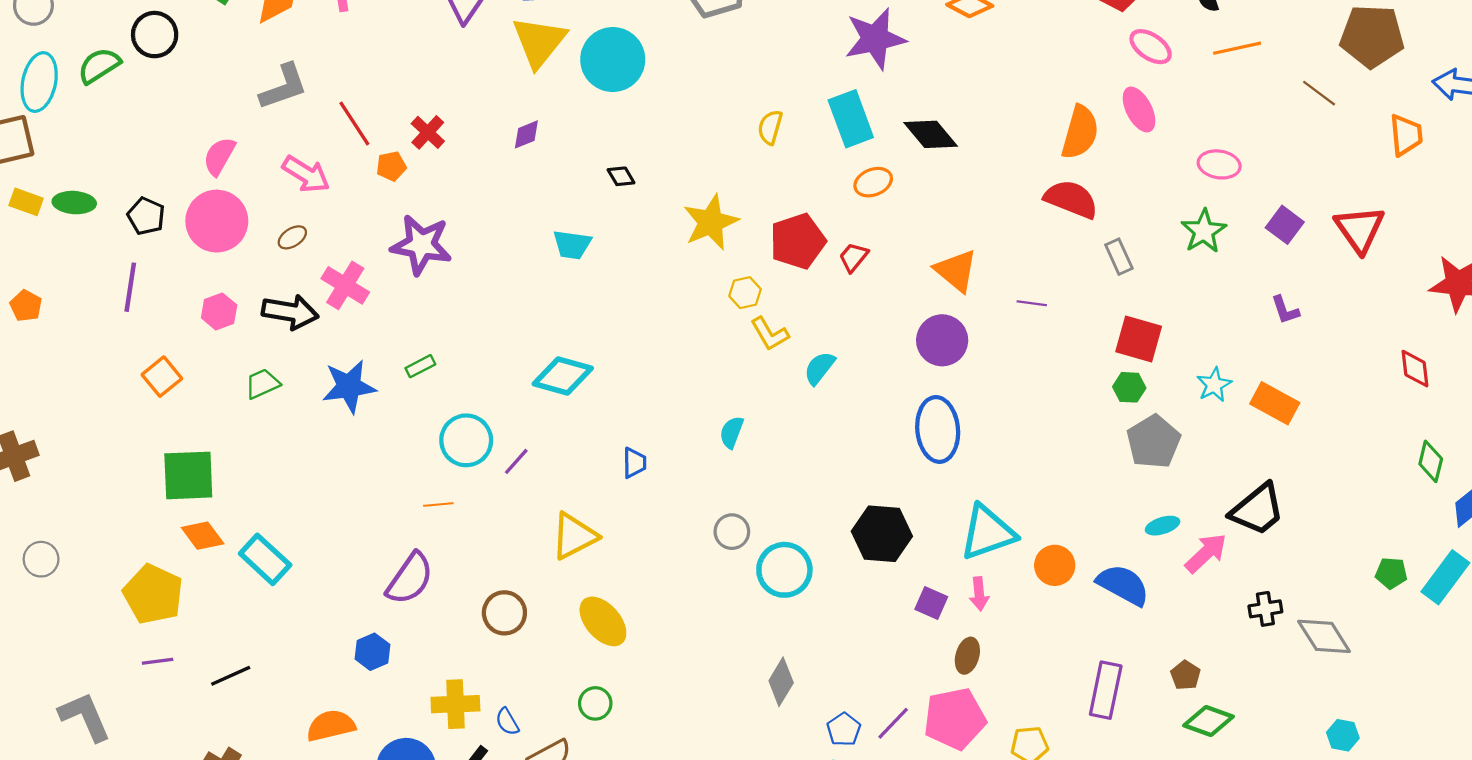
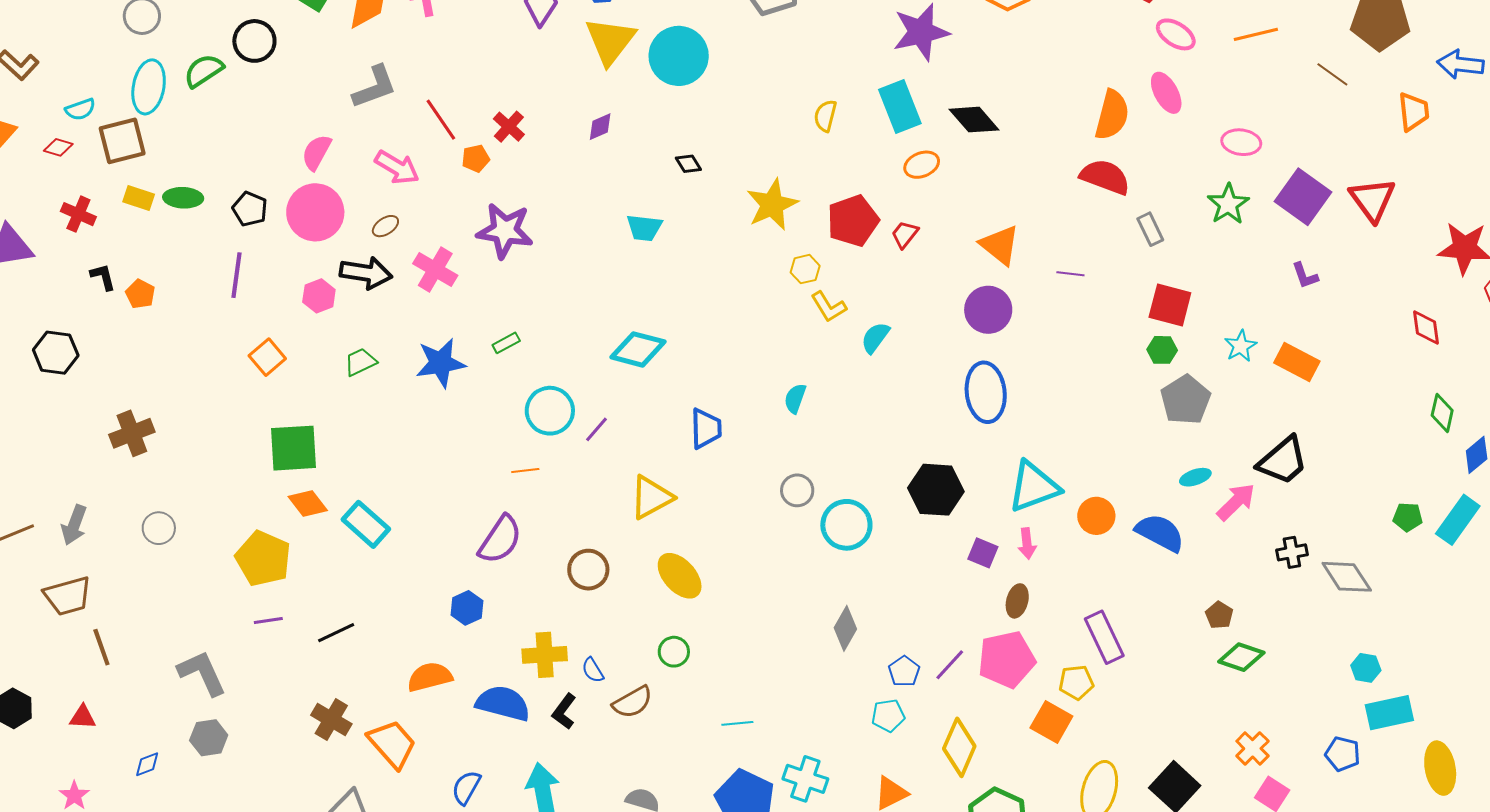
purple square: (1285, 225) -> (1303, 197), size x1.6
black arrow: (290, 312) -> (366, 273), moved
blue trapezoid: (634, 463) -> (706, 428), size x1.4
purple rectangle: (1106, 690) -> (1104, 637), moved, turned -36

